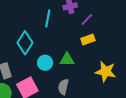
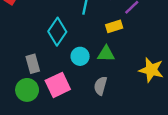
yellow rectangle: (88, 39) -> (114, 26), moved

